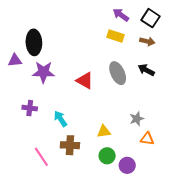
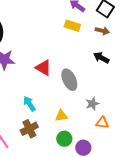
gray ellipse: (118, 73) -> (69, 80), moved
cyan arrow: (60, 119) -> (29, 104), moved
brown cross: (70, 145) -> (29, 129), turned -30

